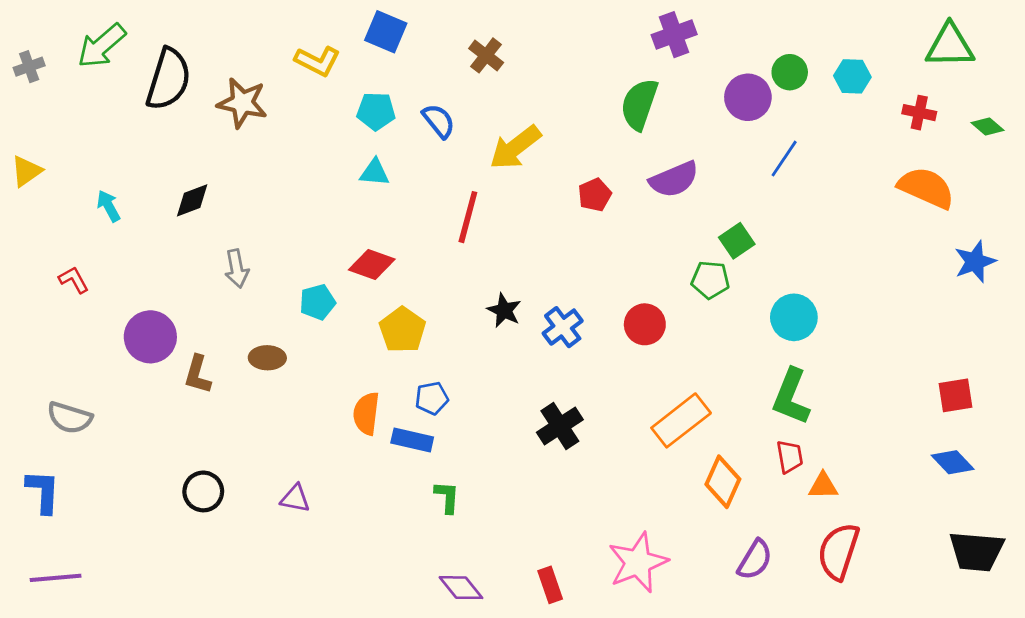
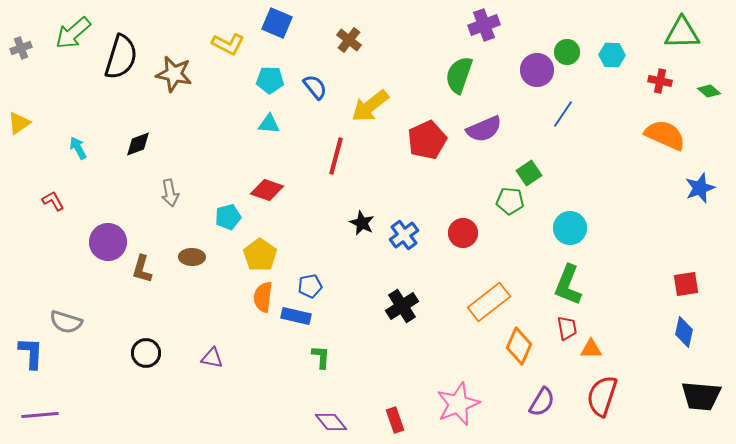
red pentagon: (595, 195) -> (427, 140), size x1.6
yellow pentagon: (402, 330) -> (260, 255), moved
gray semicircle: (70, 418) -> (66, 322), moved
blue diamond: (953, 462) -> (684, 332), turned 56

